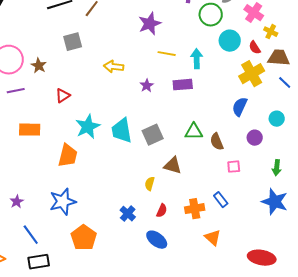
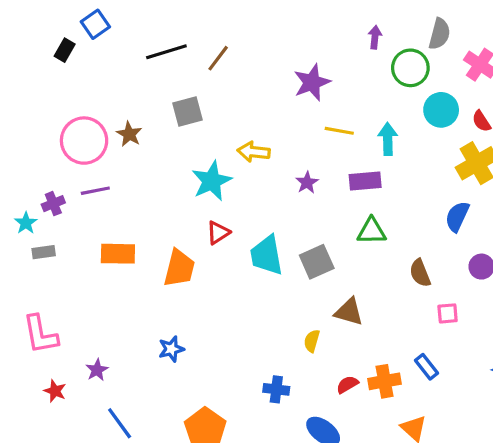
brown star: (39, 66) -> (129, 134), moved
red triangle: (63, 96) -> (218, 233), moved
cyan star: (88, 127) -> (212, 181), moved
green triangle: (194, 132) -> (372, 231), moved
orange trapezoid: (68, 156) -> (179, 268), moved
blue star: (63, 202) -> (171, 349), moved, size x0.6
red semicircle: (162, 211) -> (347, 385), moved, turned -144
blue cross: (128, 214) -> (276, 389), turned -35

